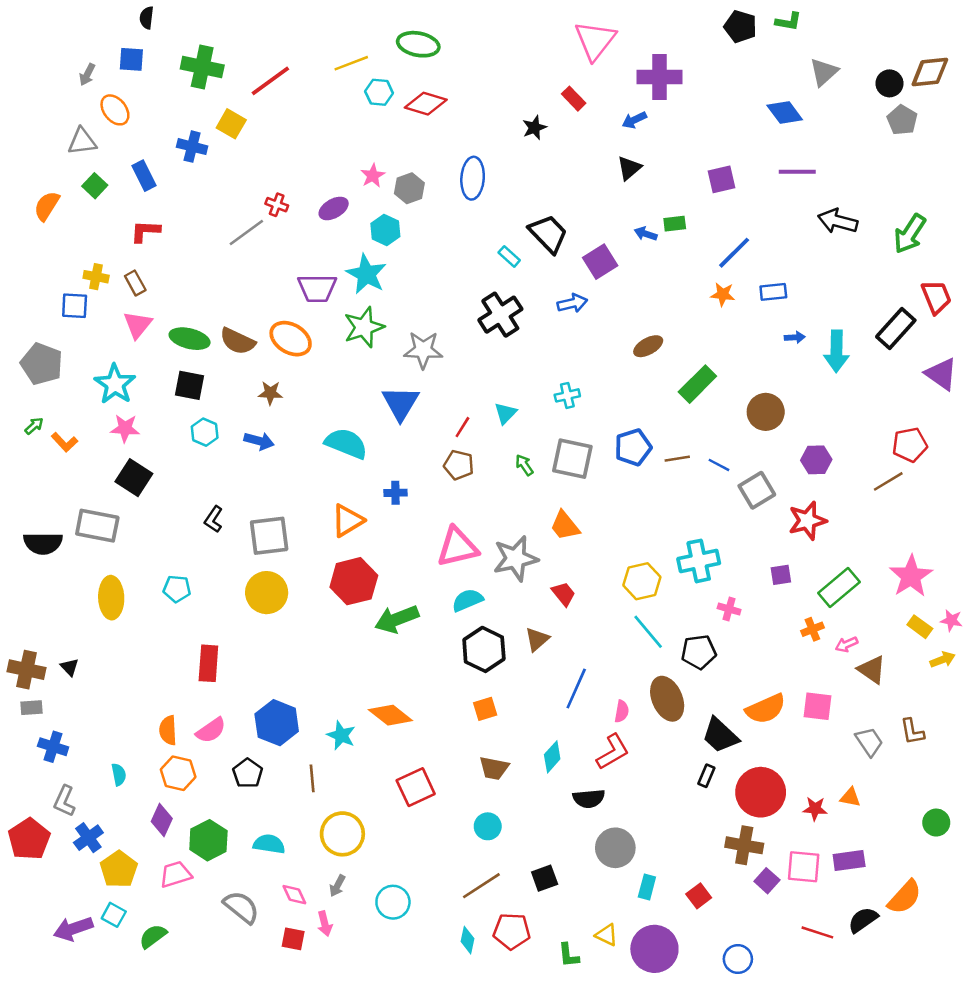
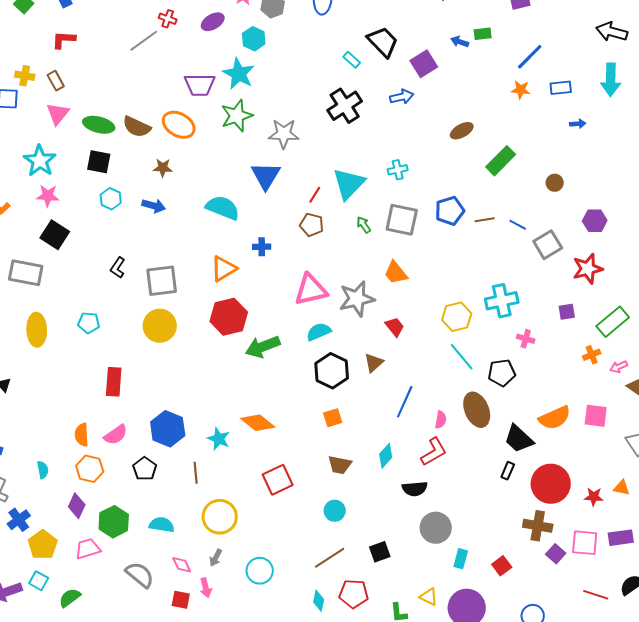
cyan arrow: (836, 351) -> (611, 80), moved
brown circle: (766, 412) -> (555, 183), size x0.6
cyan triangle: (505, 413) -> (349, 184), size x1.8

